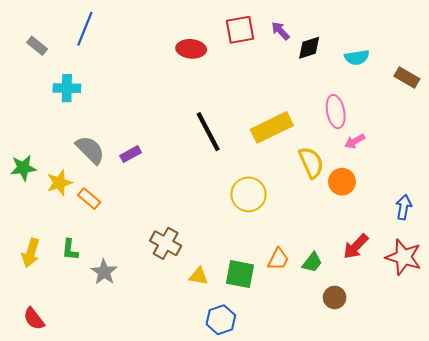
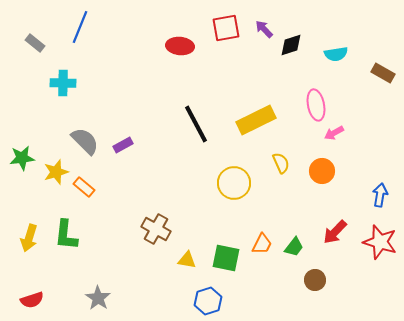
yellow semicircle: (311, 163) -> (281, 163), moved, size x0.7
green L-shape: (70, 250) -> (66, 235), size x1.5
gray star: (104, 272) -> (98, 298), moved
red semicircle: (34, 319) -> (32, 300), turned -70

